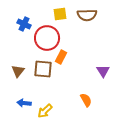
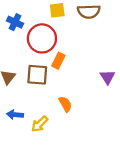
orange semicircle: (86, 100) -> (65, 104), moved

